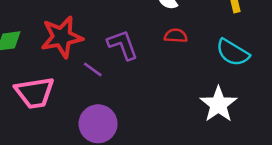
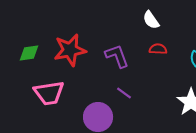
purple line: (93, 69) -> (124, 93), moved

